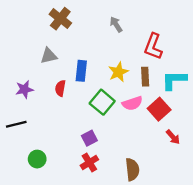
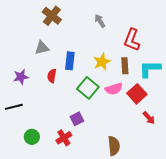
red cross: (89, 163) -> (64, 138), moved

